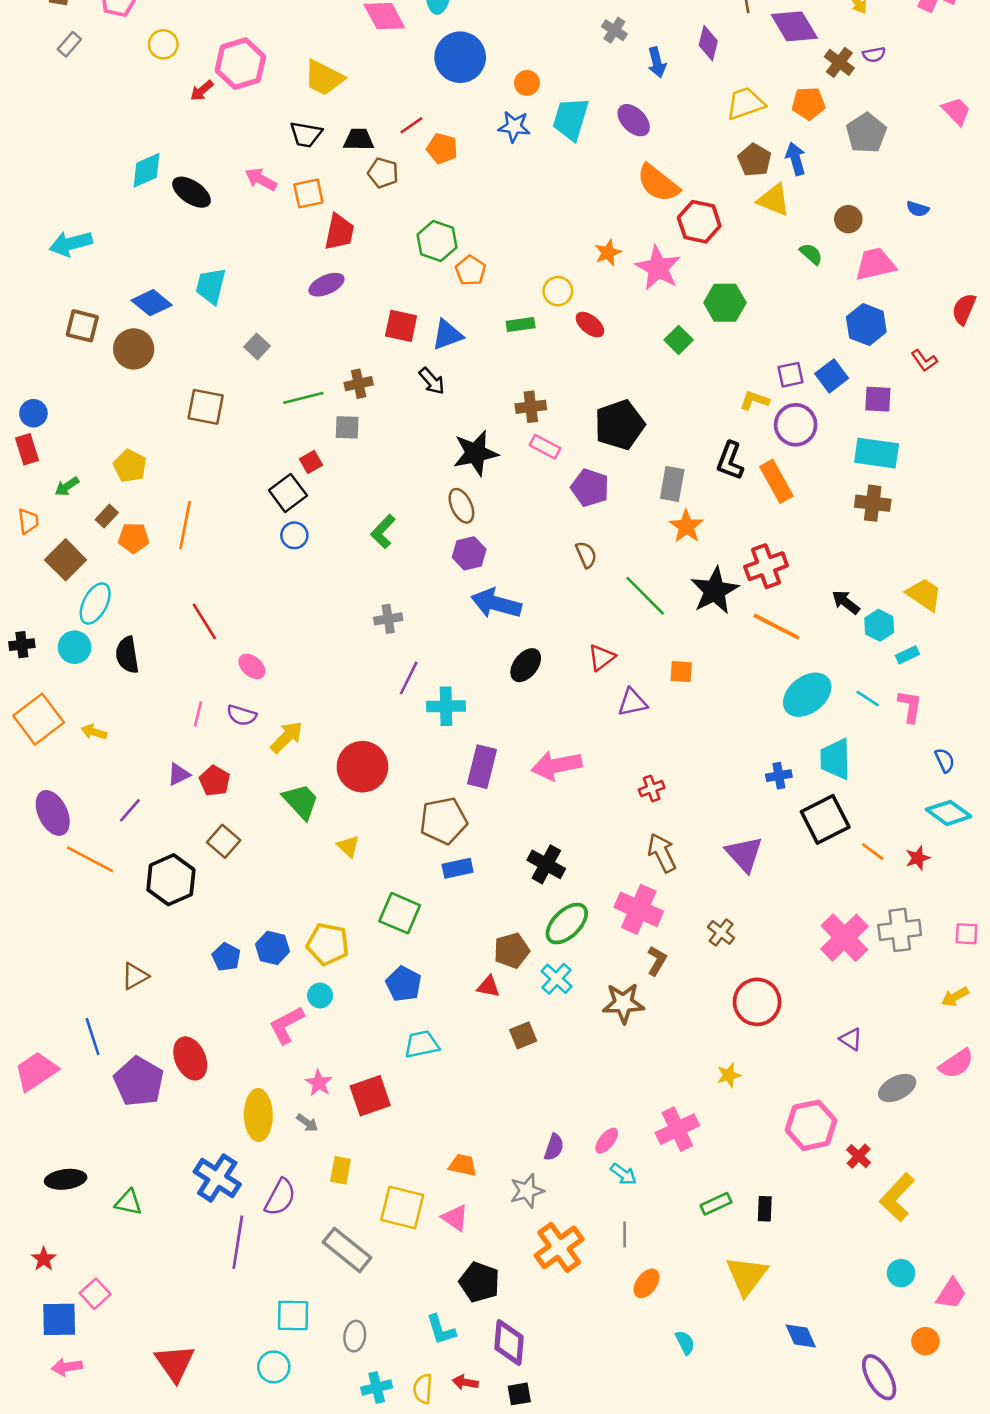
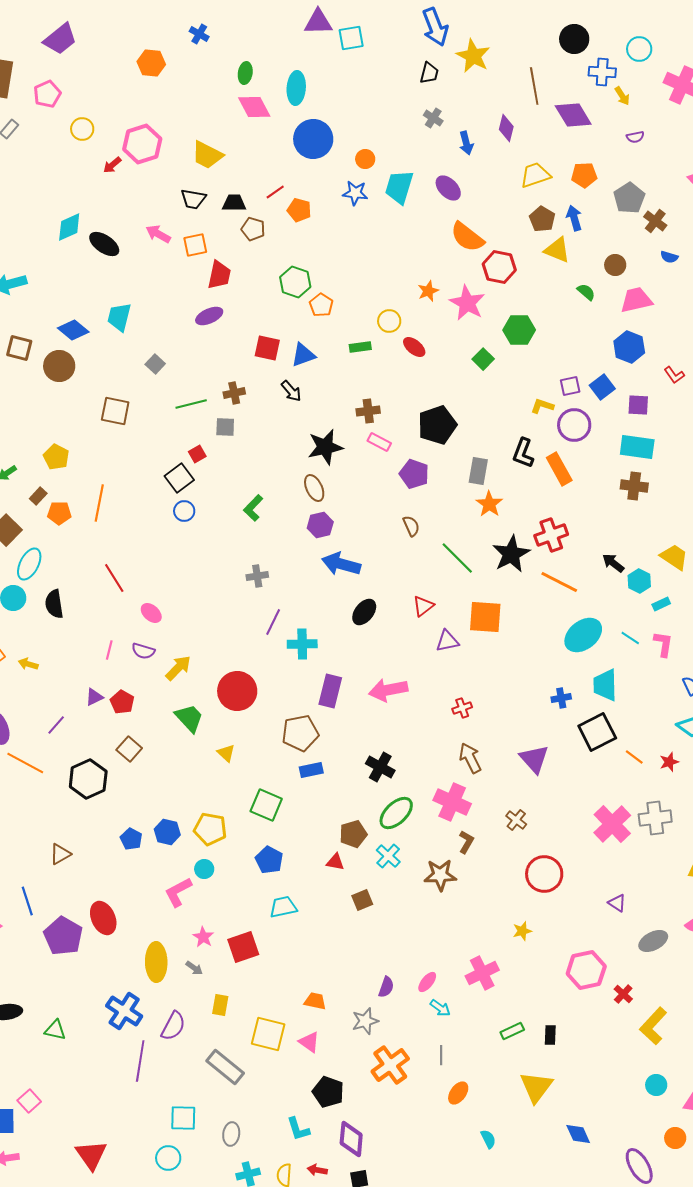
brown cross: (839, 62) -> (655, 221), moved
orange square: (681, 672) -> (485, 617), size x1.8

